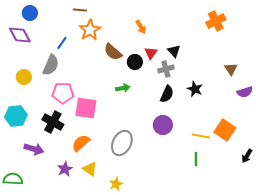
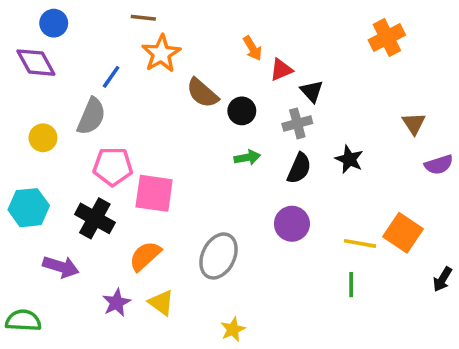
red triangle: (151, 53) -> (281, 70), moved, turned 32
green arrow: (123, 88) -> (247, 157), moved
yellow star: (116, 184) -> (233, 329), moved

